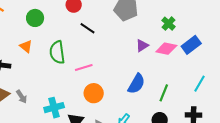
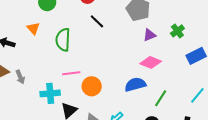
purple triangle: (142, 46) -> (150, 35), moved
pink diamond: (166, 49) -> (151, 62), moved
pink line: (84, 67) -> (71, 73), moved
blue semicircle: (136, 84) -> (135, 84), turned -145

